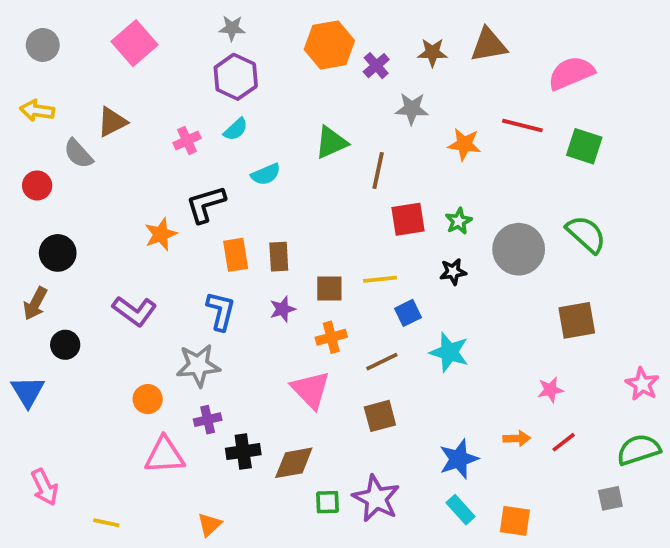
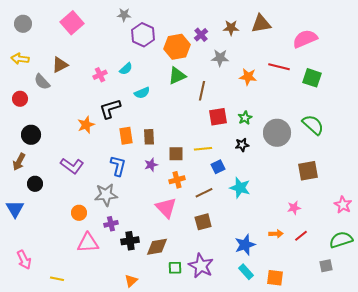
orange hexagon: (329, 45) -> (177, 47), moved
purple hexagon: (236, 77) -> (143, 35), moved
orange triangle: (209, 525) -> (131, 281), moved

